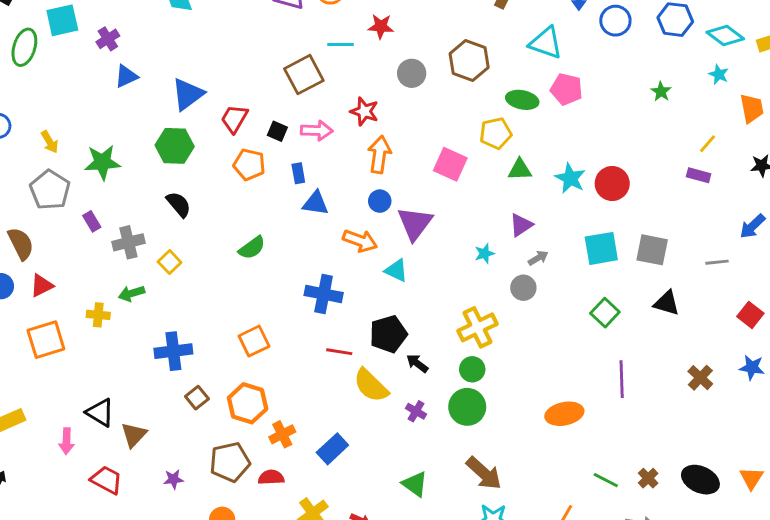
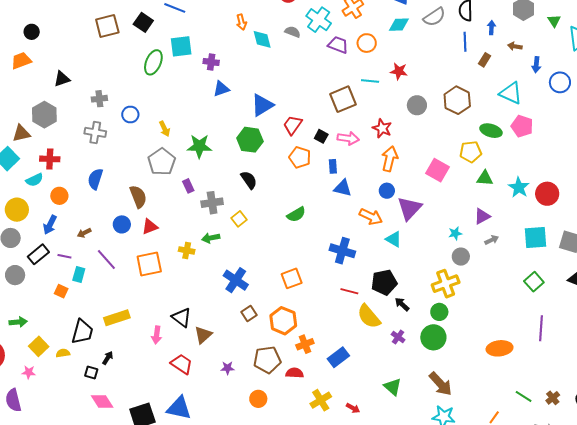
purple cross: (108, 39) -> (211, 62), turned 35
gray circle: (523, 288) -> (461, 257), moved
blue cross: (173, 351) -> (236, 280), turned 35

